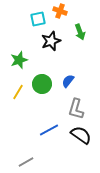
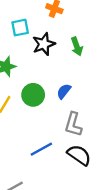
cyan square: (38, 19) -> (20, 28), moved
green arrow: (80, 32) -> (77, 46), moved

